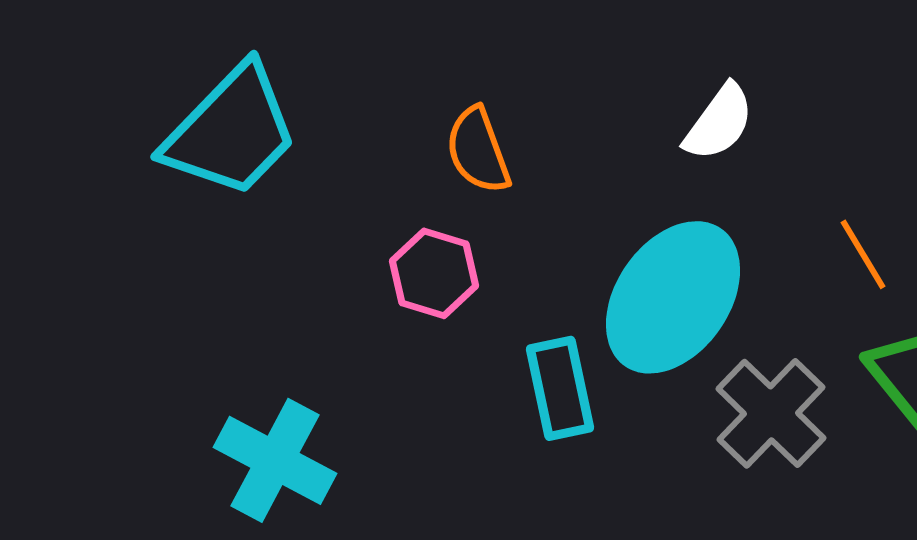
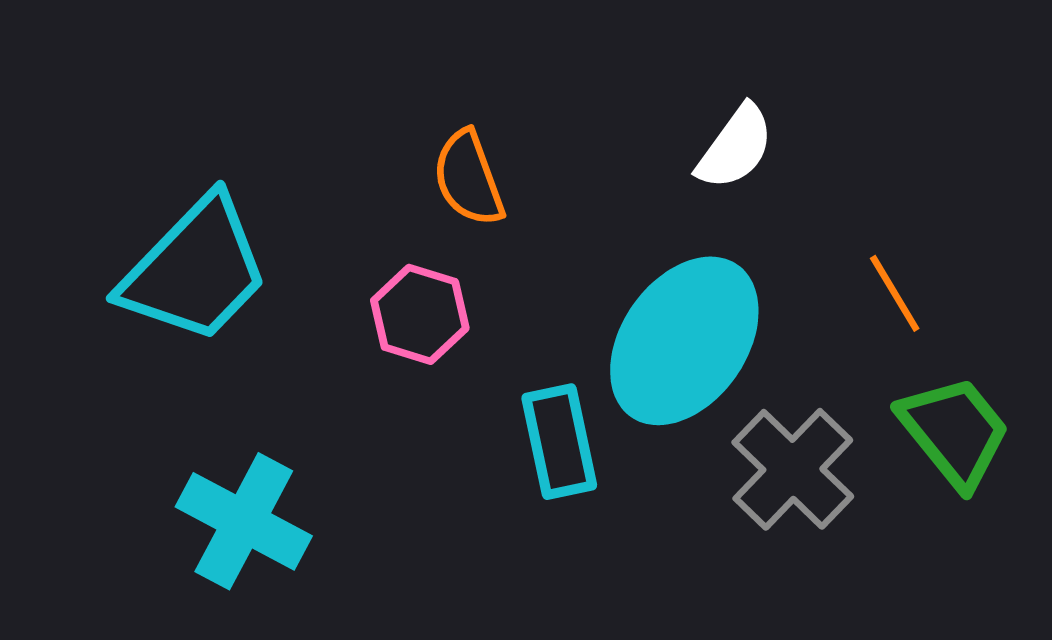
cyan trapezoid: (231, 131) -> (195, 270), moved

